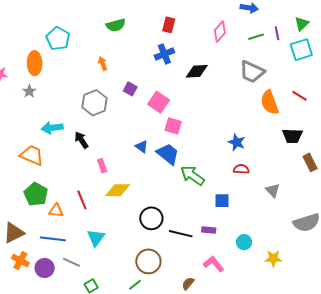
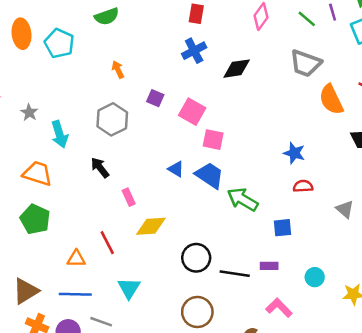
green semicircle: (116, 25) -> (107, 16), moved
green line: (256, 37) -> (307, 19), turned 63
orange ellipse: (35, 63) -> (22, 34), moved
cyan arrow: (52, 128) -> (60, 134), moved, turned -95
orange trapezoid: (32, 155) -> (37, 173), moved
green pentagon: (36, 194) -> (35, 219), moved

